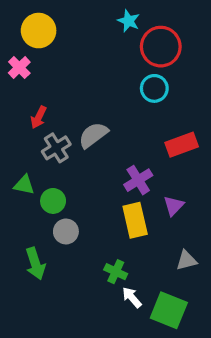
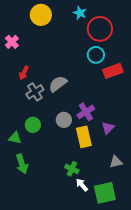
yellow circle: (39, 31) -> (41, 15), moved
red rectangle: (182, 145) -> (113, 71), moved
green triangle: (24, 185) -> (15, 138), moved
gray circle: (66, 231) -> (64, 120), moved
green square: (169, 310) -> (105, 193), turned -35

